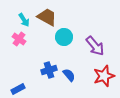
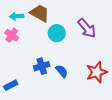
cyan arrow: (24, 20) -> (17, 16), turned 120
purple arrow: (95, 46) -> (87, 28), moved

